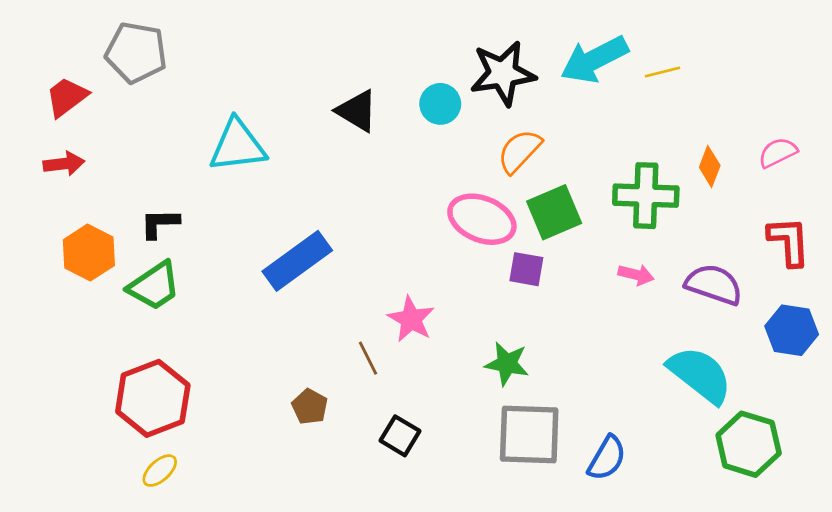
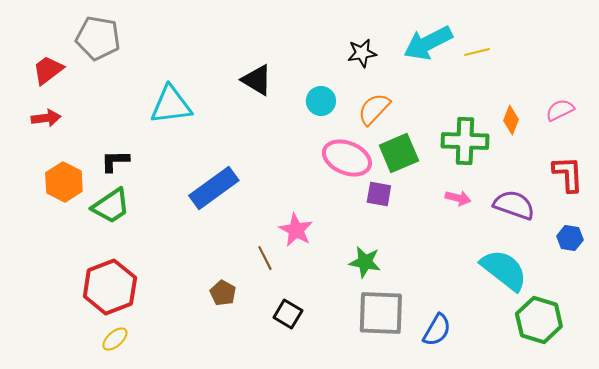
black star: (503, 73) -> (362, 53), size x0.6
cyan circle: (440, 104) -> (321, 101), moved
blue hexagon: (792, 330) -> (570, 238), size x0.7

